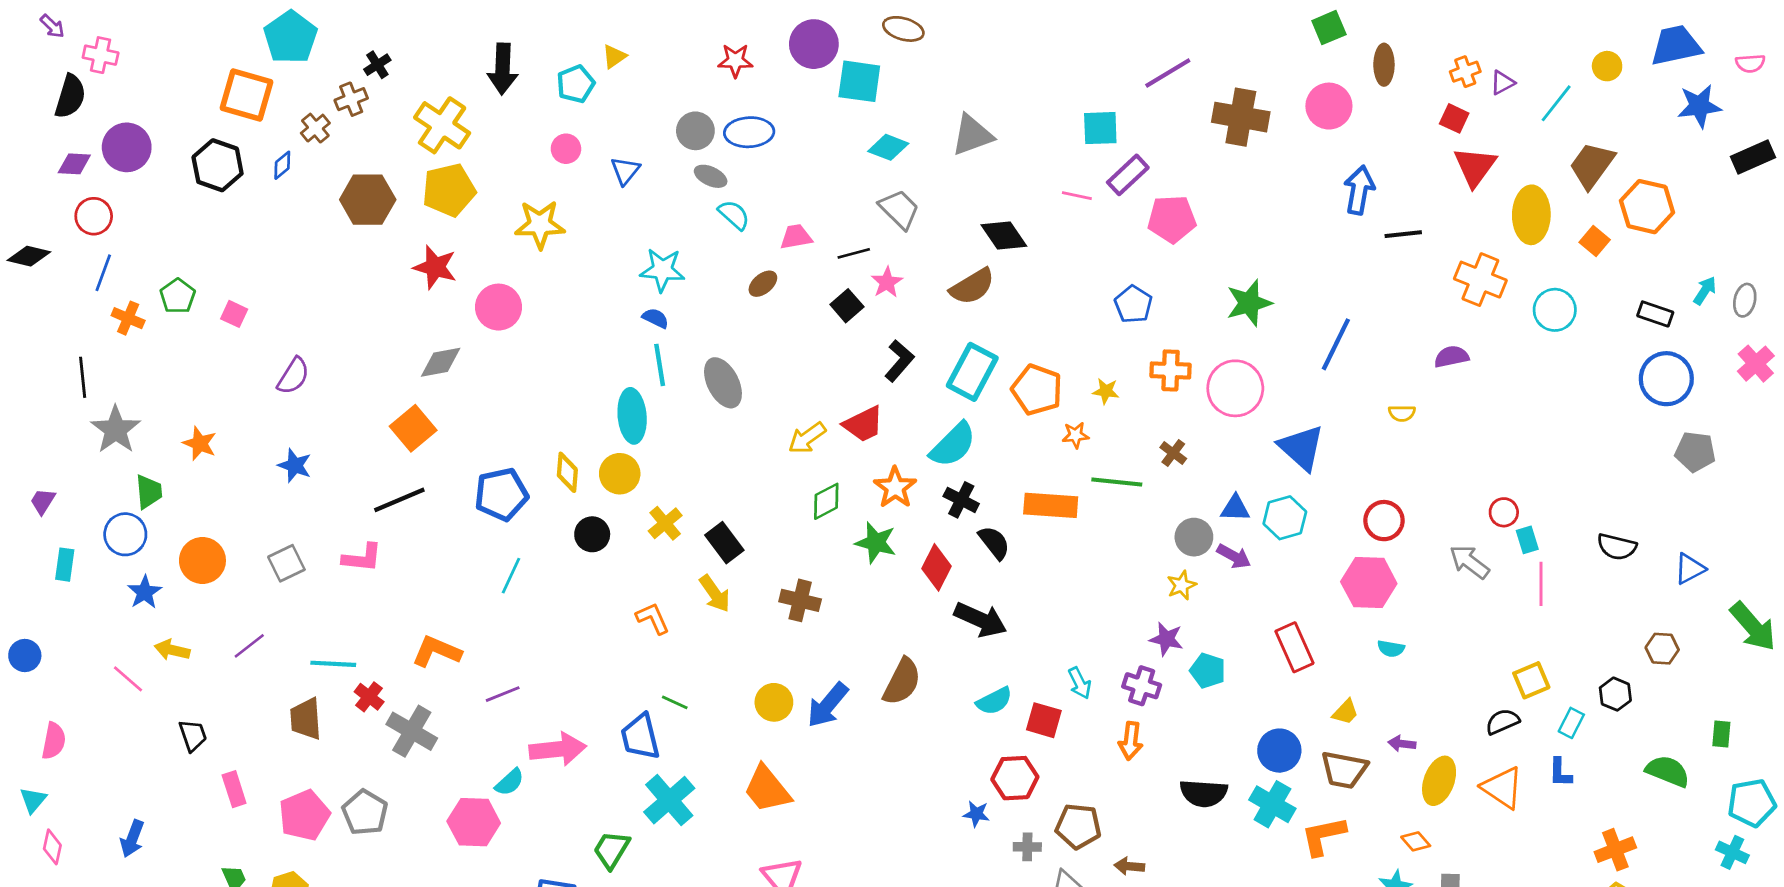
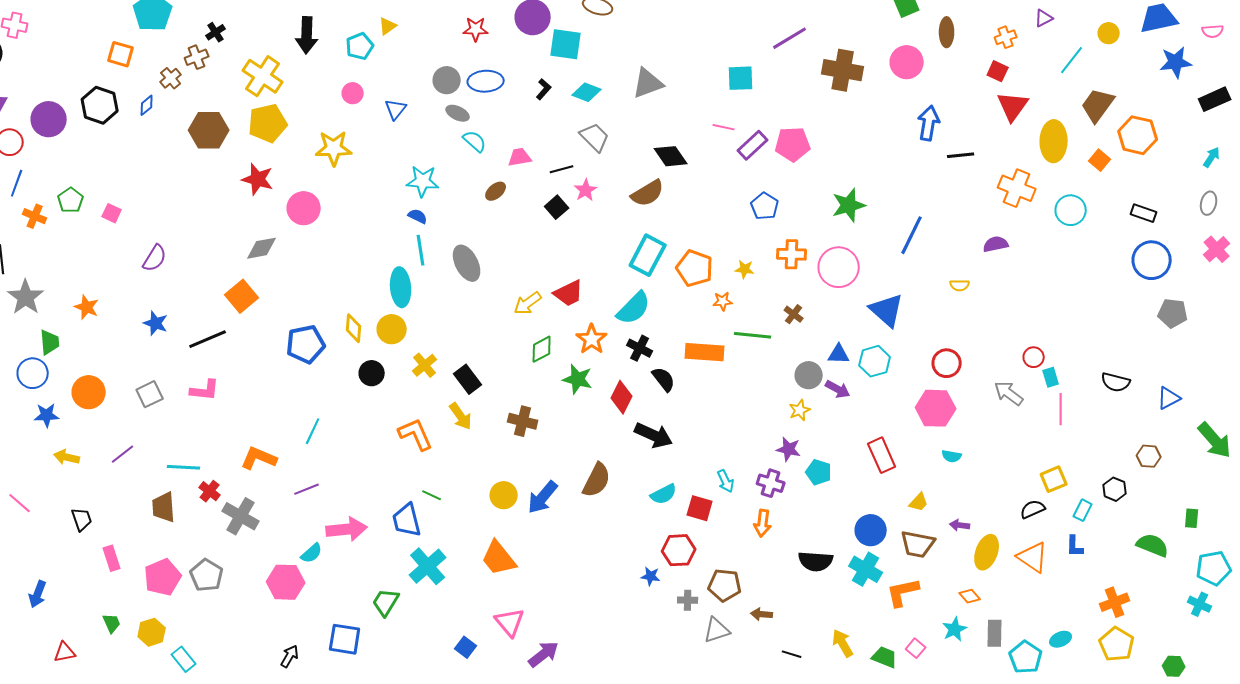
purple triangle: (1502, 83) -> (1044, 18), moved
orange square: (246, 95) -> (121, 54), size x0.7
purple circle: (127, 147) -> (49, 119), moved
purple rectangle: (1128, 175) -> (753, 145), moved
cyan arrow: (1705, 291) -> (1212, 157), moved
black L-shape: (899, 361) -> (544, 89), moved, size x0.7
black line: (399, 500) -> (208, 339), moved
cyan line: (511, 576) -> (313, 431), moved
blue star: (145, 592) -> (47, 415), turned 30
orange L-shape: (653, 618) -> (416, 434), size x1.4
pink line: (128, 679) -> (20, 503), moved

